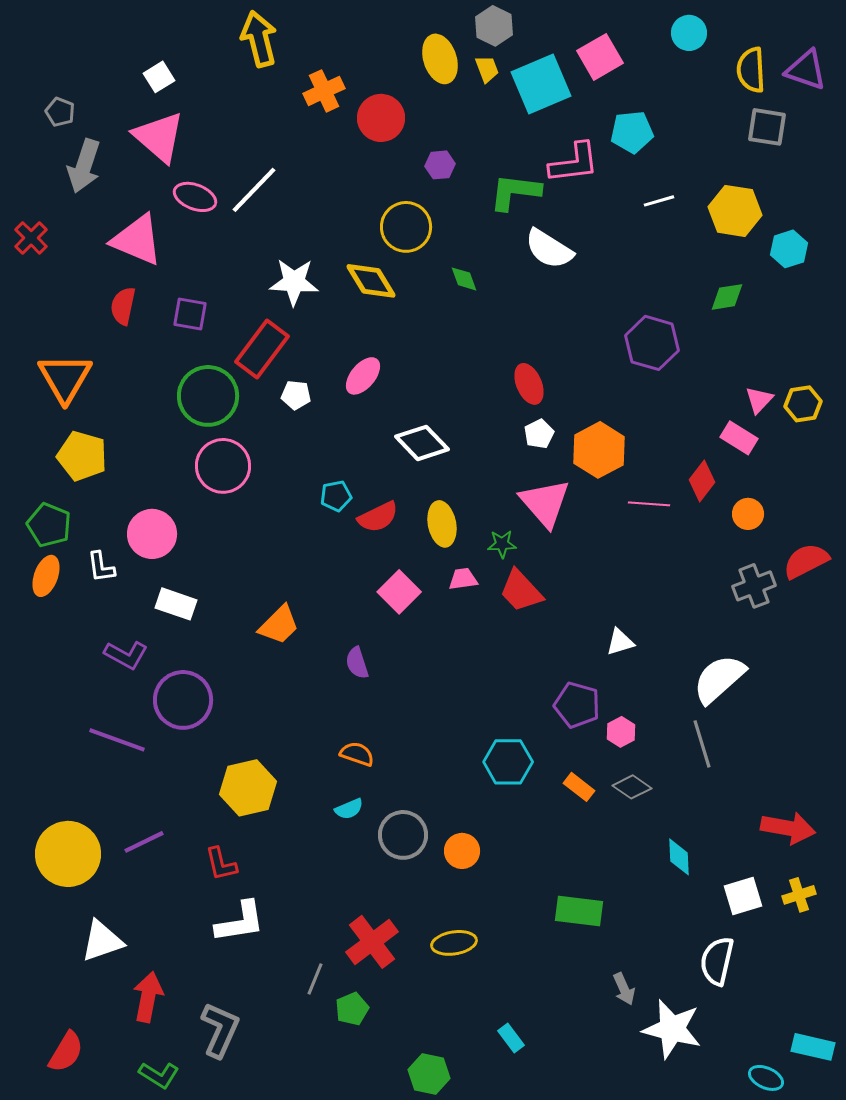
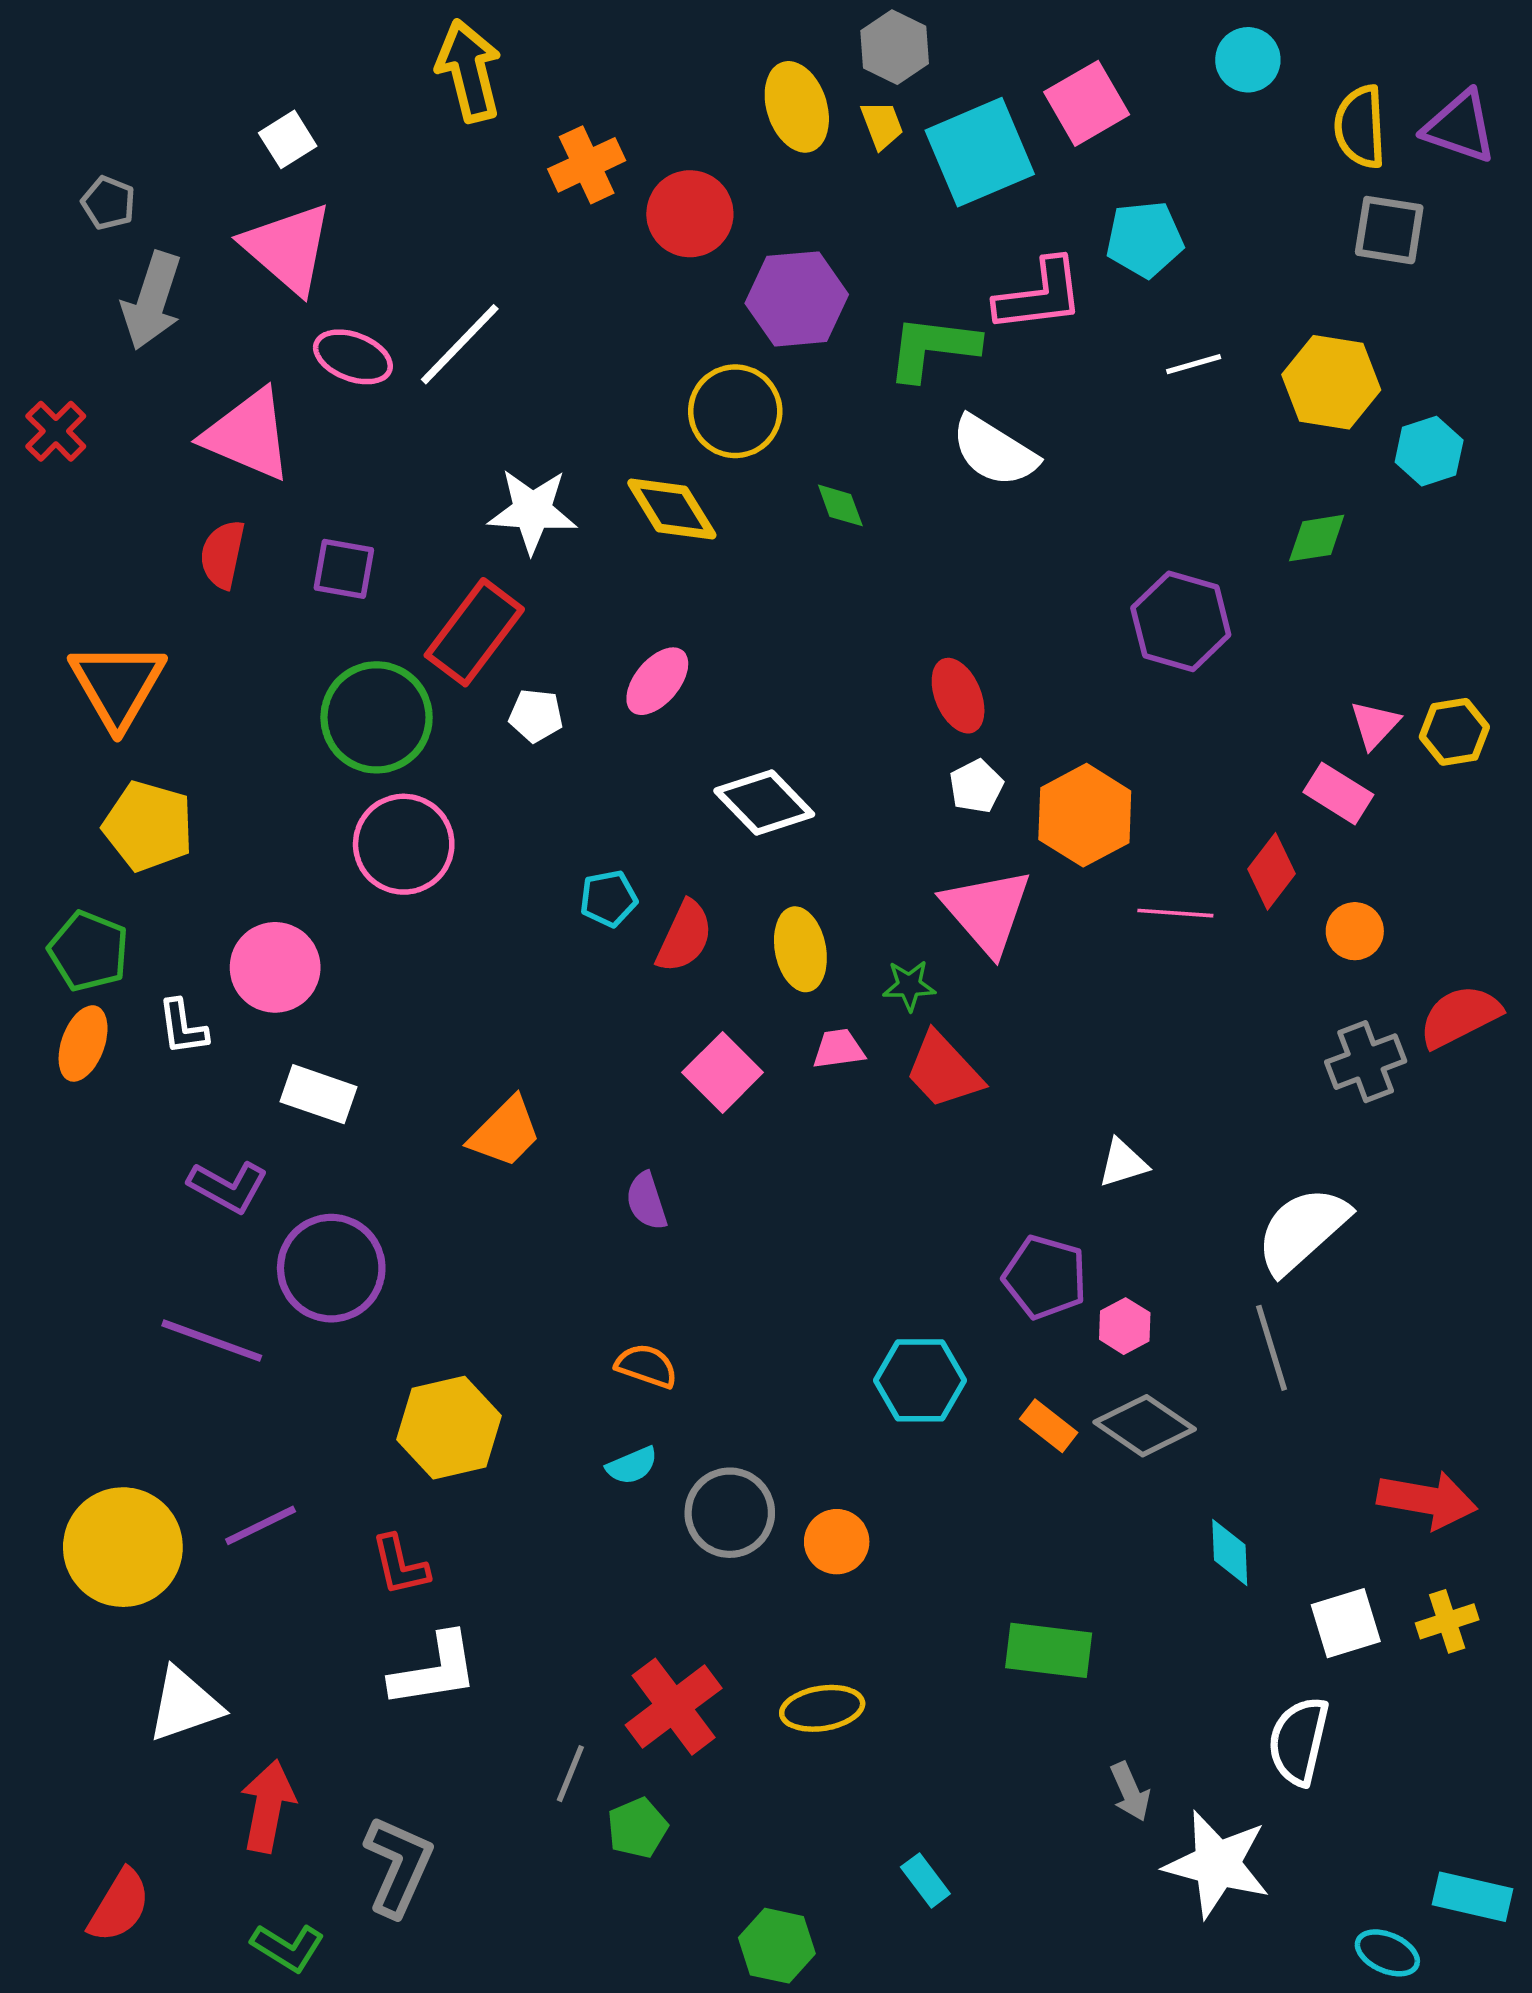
purple hexagon: (440, 165) -> (797, 299), size x1.8
red semicircle: (378, 517) -> (684, 937), turned -39
gray diamond: (632, 787) -> (1145, 1426), size x1.4

